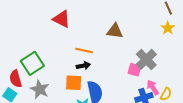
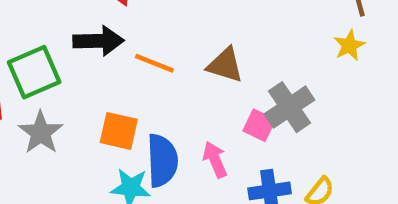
brown triangle: (115, 31) -> (225, 65), moved
black arrow: (83, 66) -> (98, 41), moved, size x1.5
pink arrow: (153, 87) -> (215, 160), moved

